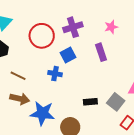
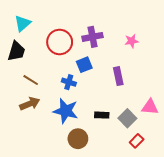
purple rectangle: (101, 52) -> (118, 76), moved
brown arrow: (20, 99) -> (30, 104), turned -42
blue star: (42, 113) -> (66, 111), moved

